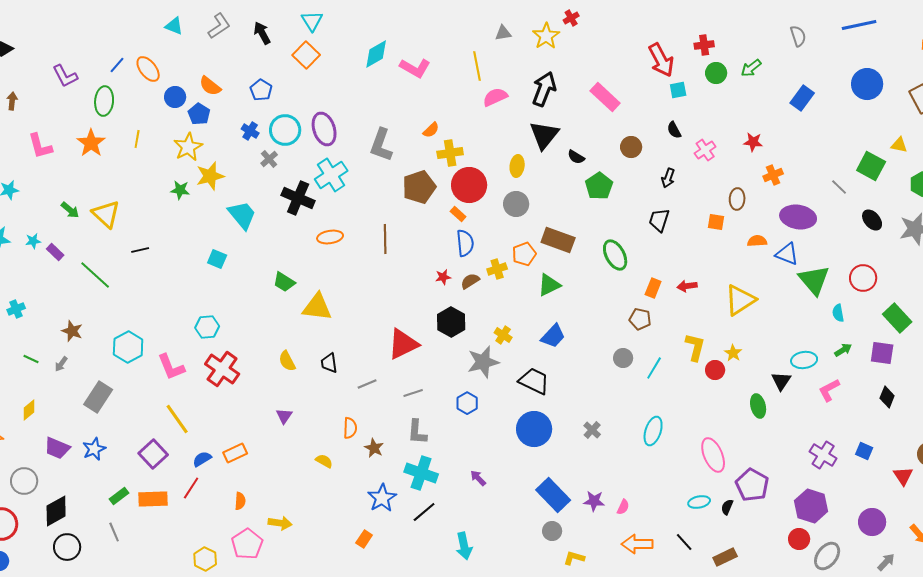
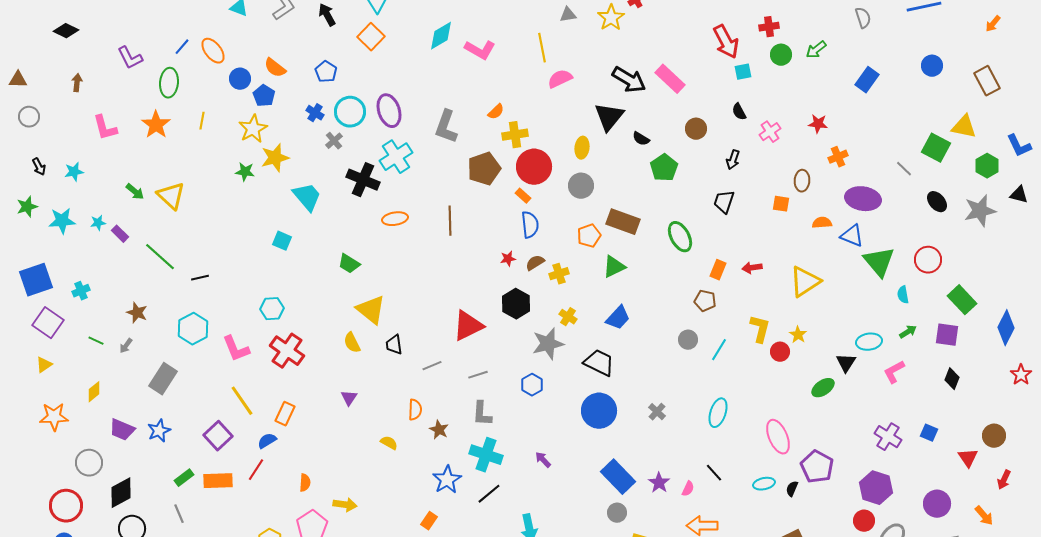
blue circle: (867, 84) -> (932, 66), size x0.7
black arrow: (544, 89) -> (629, 80), moved, turned 100
yellow triangle: (899, 145) -> (964, 127), size x1.5
black line: (140, 250) -> (200, 278), moved
yellow cross: (497, 269) -> (559, 274), moved
yellow triangle: (317, 307) -> (371, 310), moved, turned 32
green ellipse: (758, 406) -> (823, 388), turned 70
orange rectangle: (235, 453) -> (285, 414), moved, turned -40
purple star: (594, 501) -> (659, 483), turned 30
black line: (684, 542) -> (714, 473), moved

